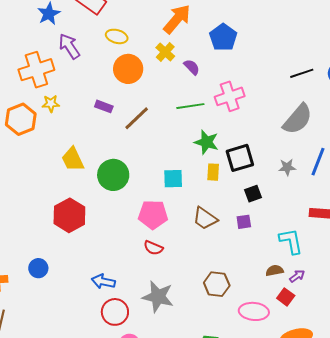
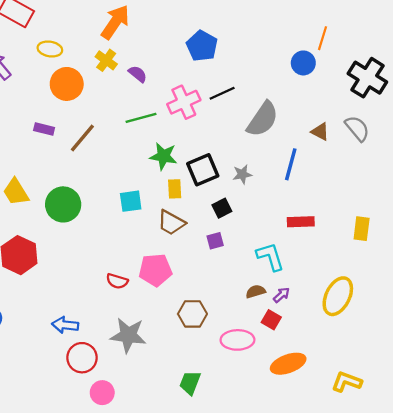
blue pentagon: (223, 37) -> (202, 46), moved
black line: (302, 73) -> (222, 93), moved
gray star: (287, 167) -> (242, 174), moved
pink pentagon: (153, 215) -> (155, 270), moved
brown trapezoid: (205, 218) -> (171, 223), moved

